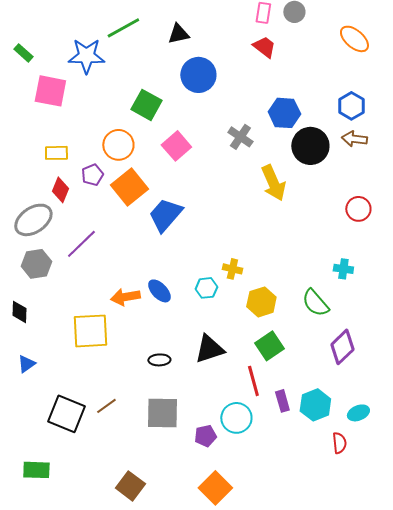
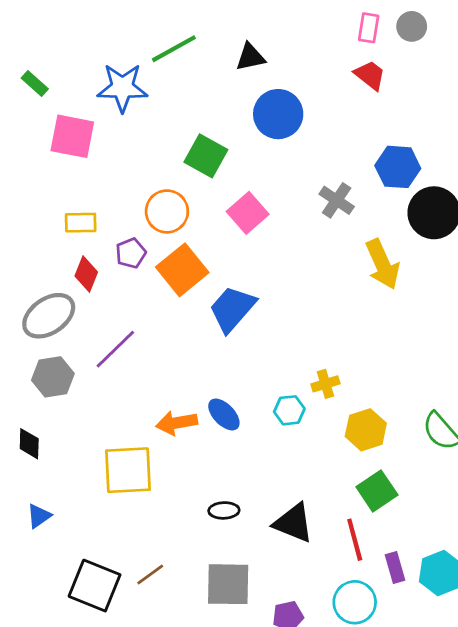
yellow cross: (232, 269) -> (325, 384), turned -30
black triangle: (209, 349) -> (293, 523), moved, turned 40
cyan circle: (236, 418) -> (355, 602), moved

